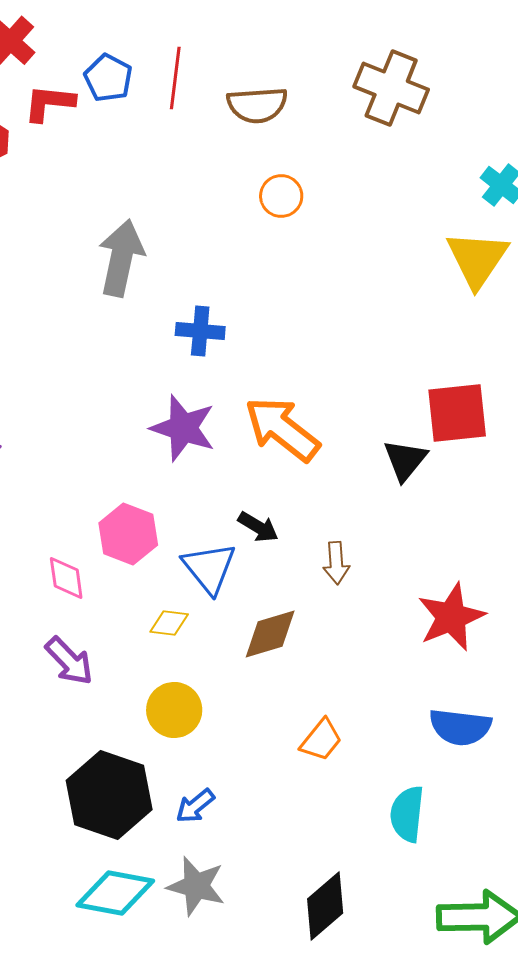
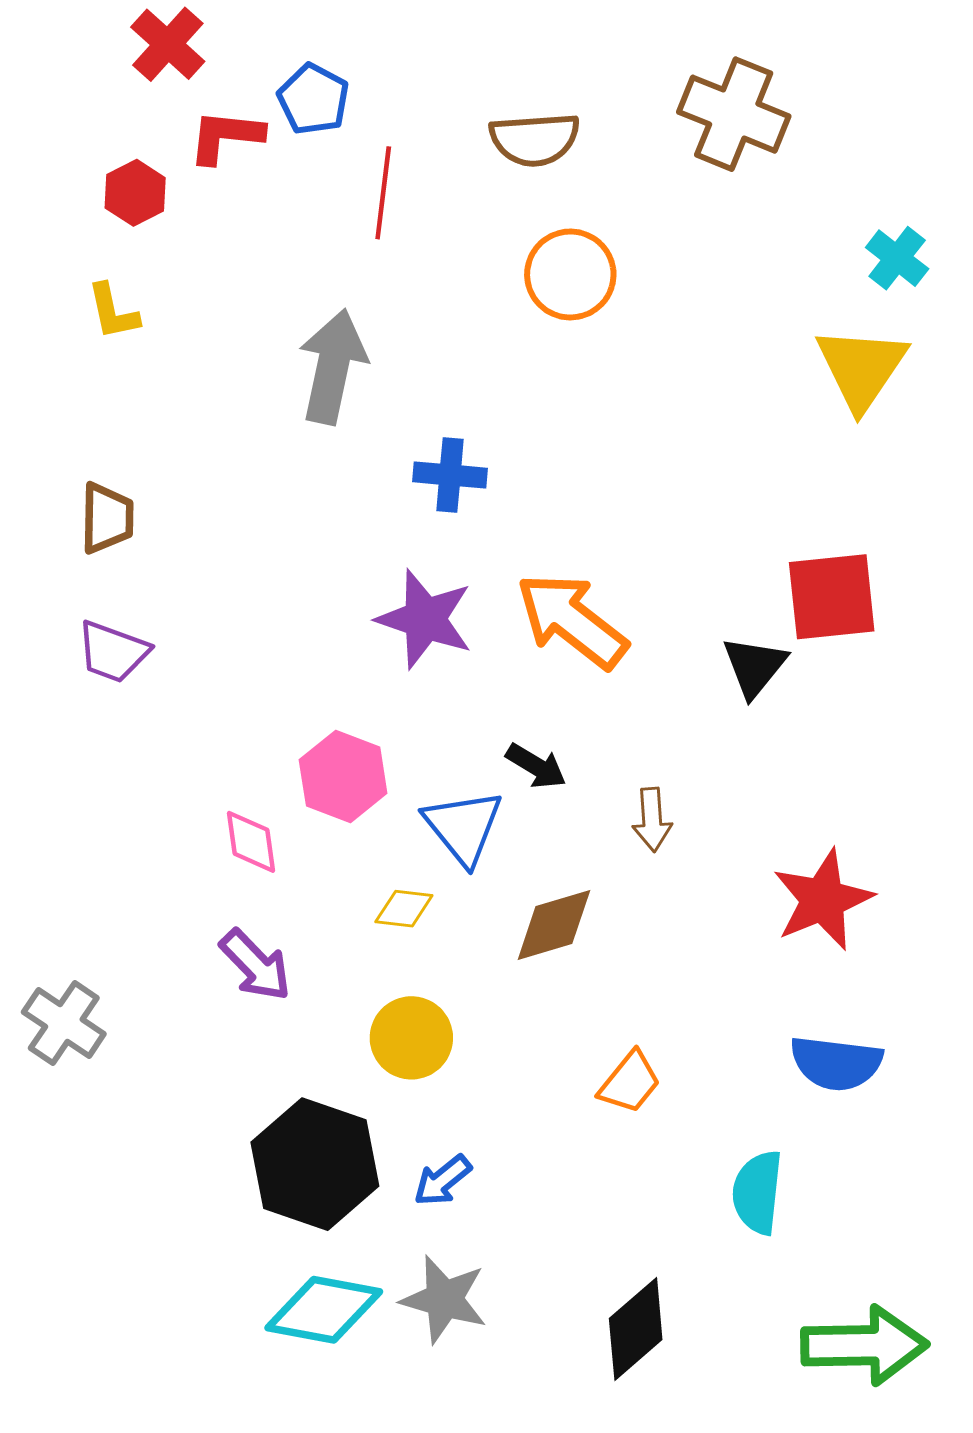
red line: (175, 78) -> (383, 193), moved
orange circle: (281, 196) -> (570, 274), size x1.4

